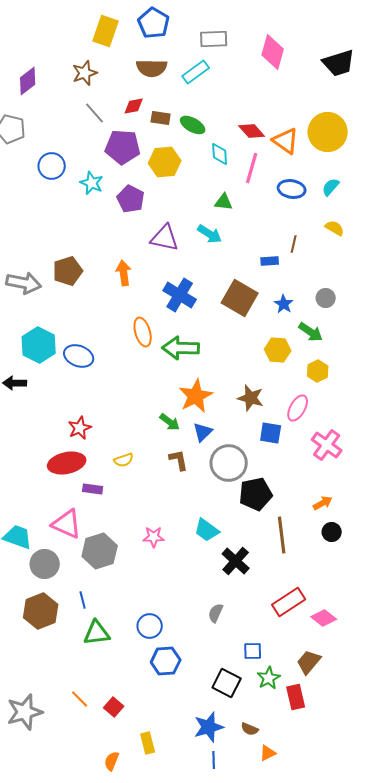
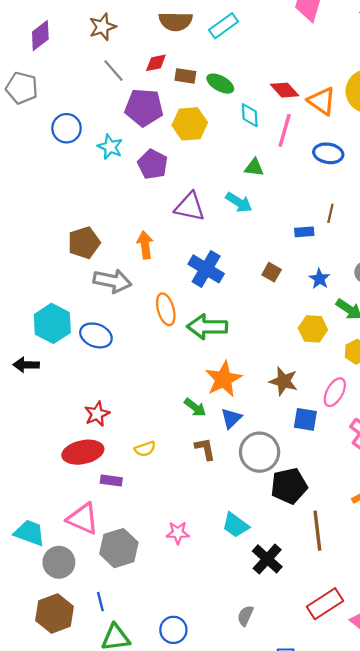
gray arrow: (24, 283) -> (112, 281), moved
brown square: (240, 298) -> (272, 272), size x0.5

